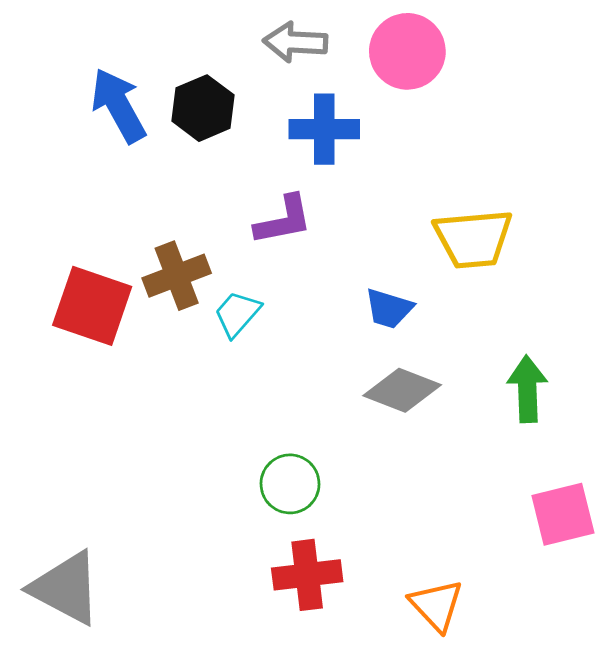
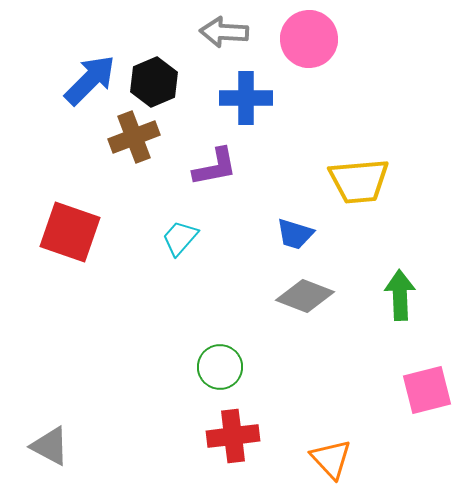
blue arrow: (119, 105) -> (90, 80), turned 74
brown cross: (177, 276) -> (134, 137), moved
gray triangle: (66, 588) -> (50, 446), size x0.7

